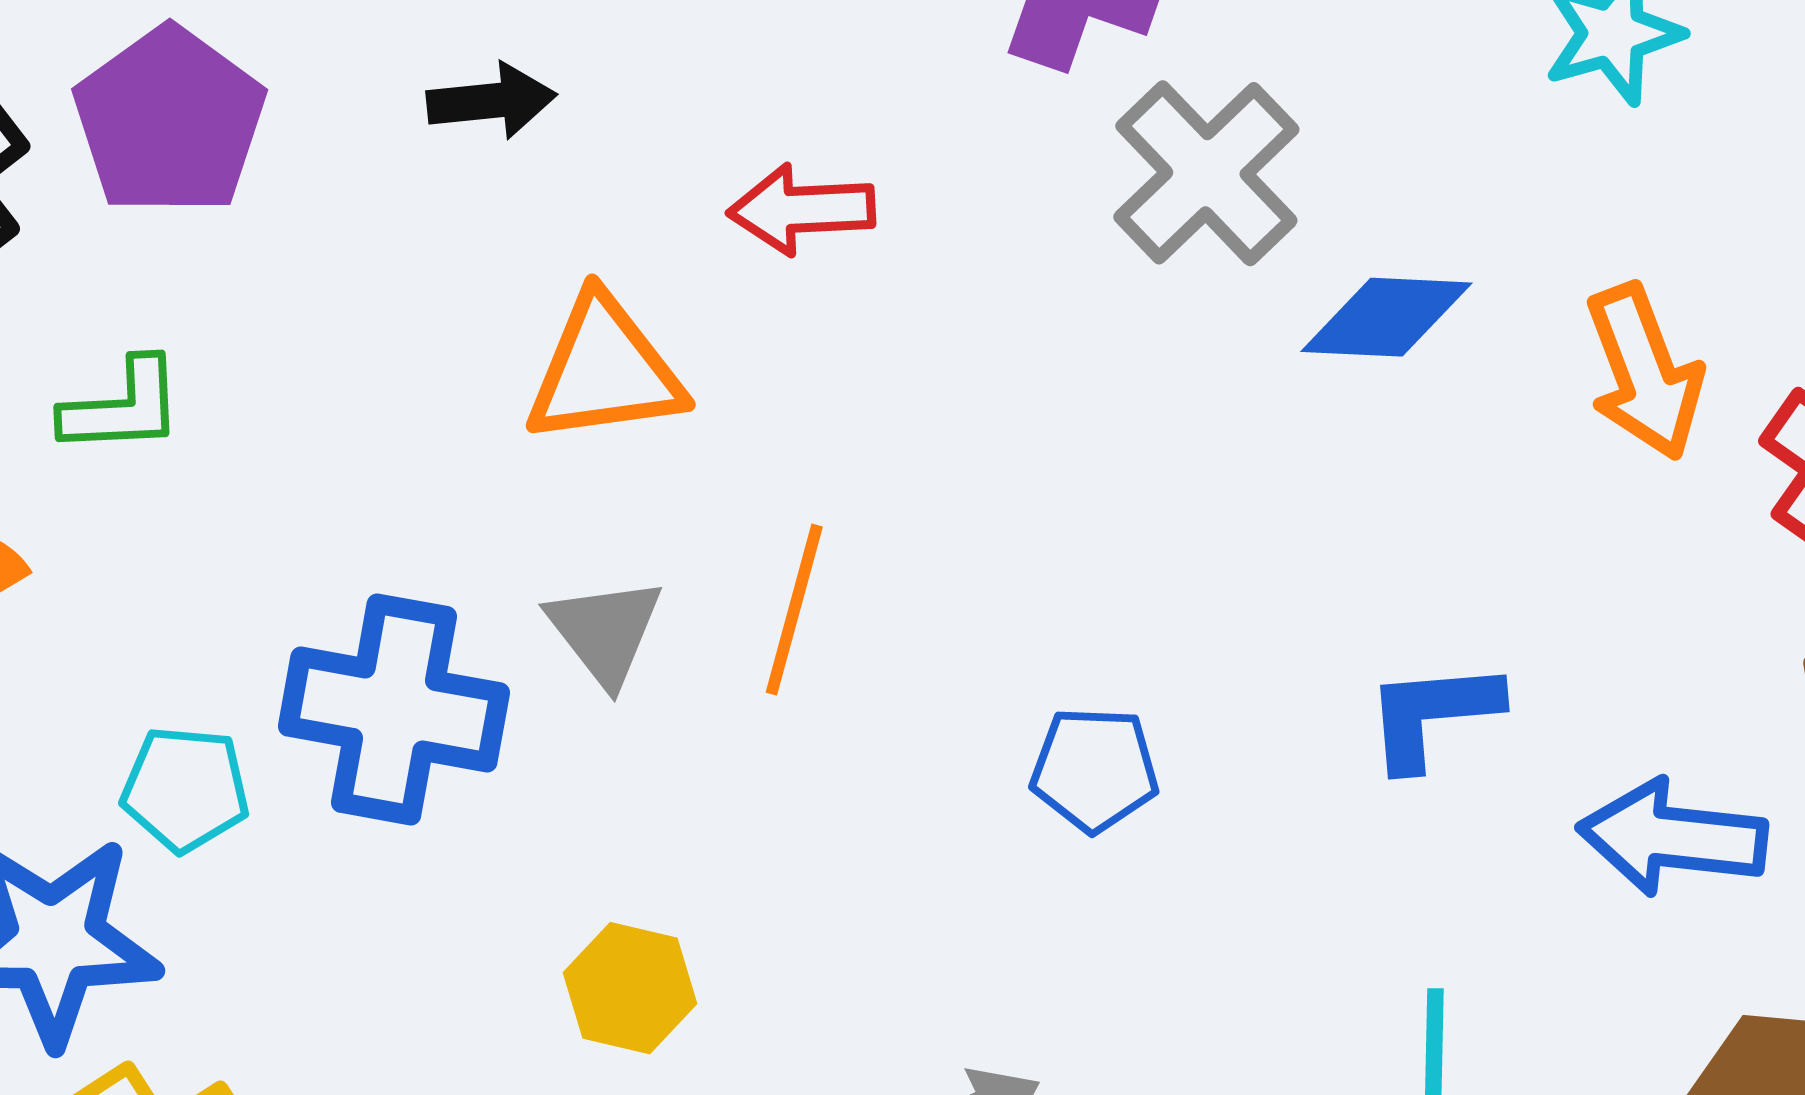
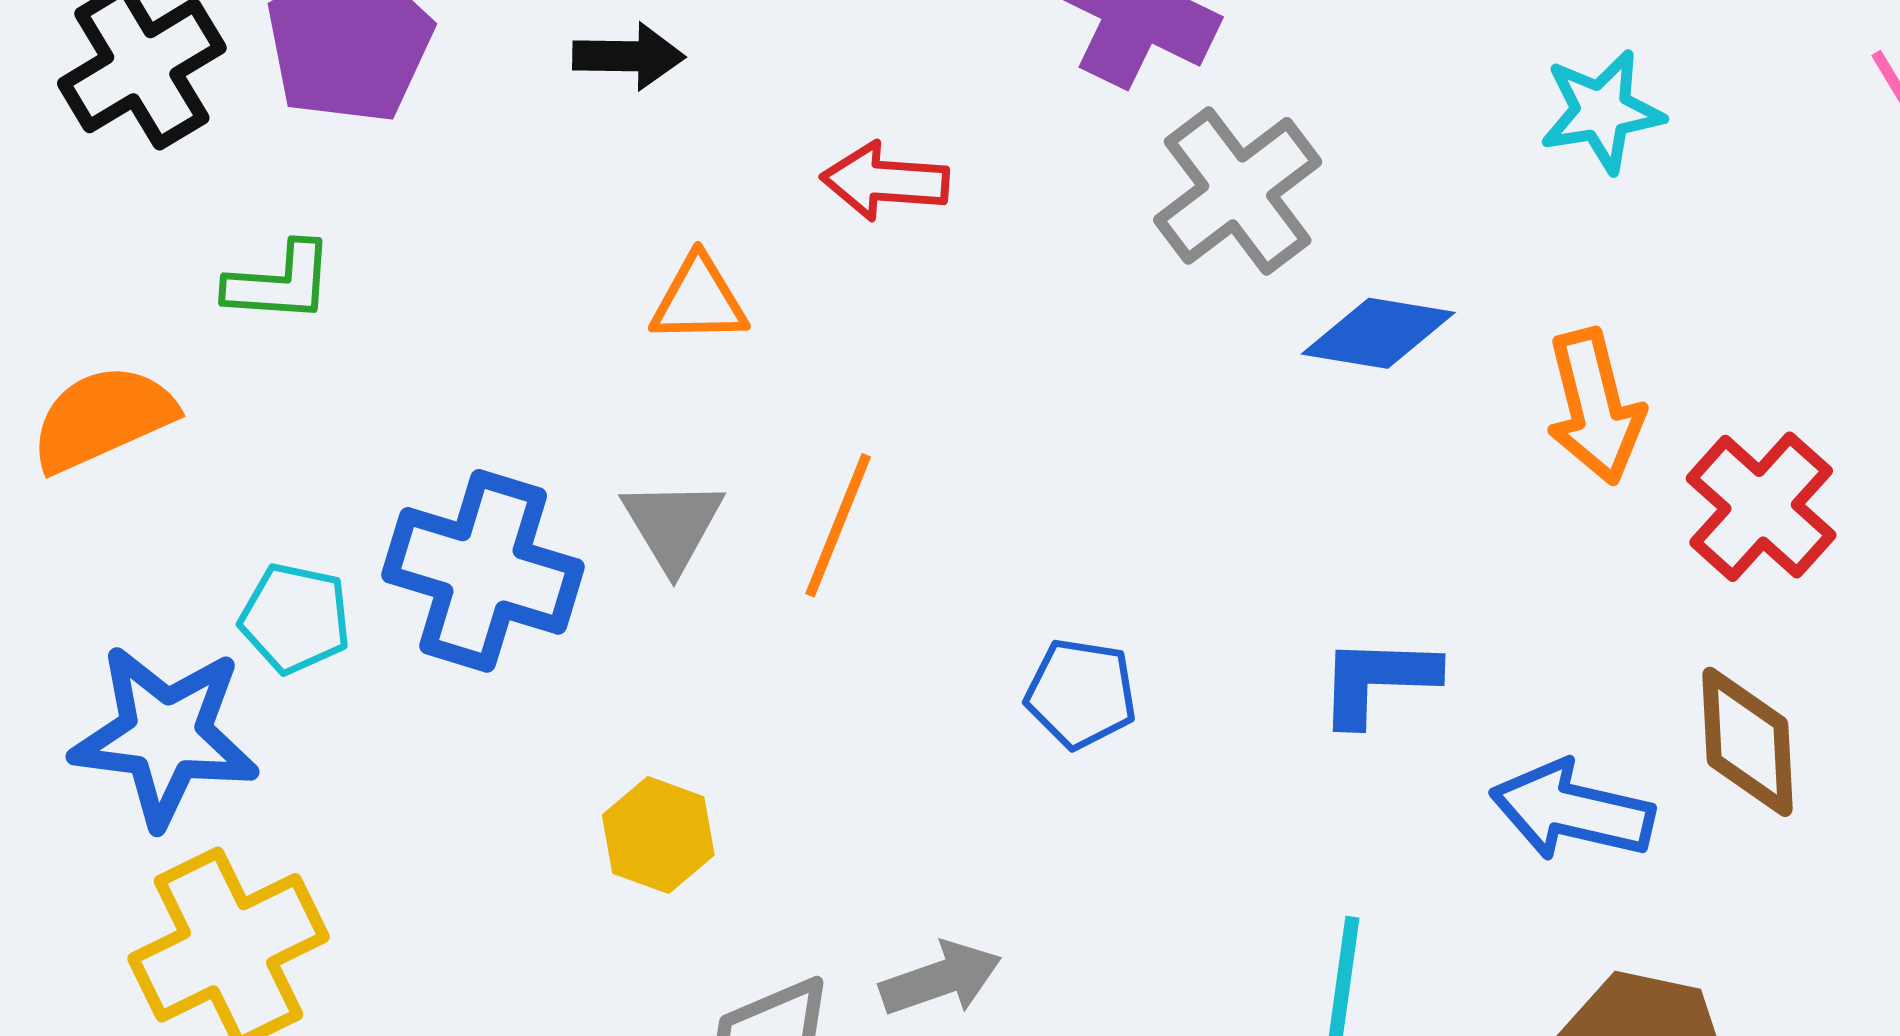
orange triangle: (605, 370) -> (699, 300), size x0.7

